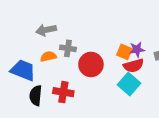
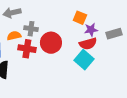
orange square: (124, 52) -> (80, 18), moved
red cross: (63, 92) -> (27, 49), moved

